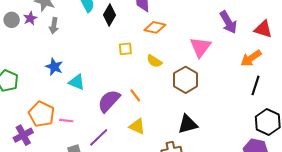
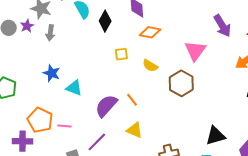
black triangle: (188, 124) -> (215, 136), moved
purple cross: (23, 135) -> (23, 141), turned 30

